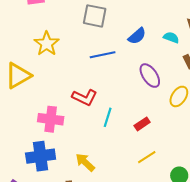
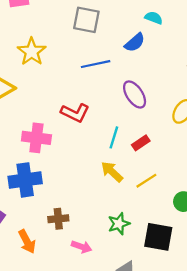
cyan semicircle: (171, 37) -> (154, 18), moved
purple ellipse: (150, 76) -> (135, 94), moved
cyan line: (108, 117) -> (114, 137), moved
yellow arrow: (85, 162) -> (112, 172), moved

